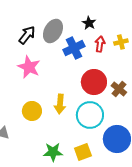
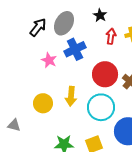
blue cross: (74, 48) -> (75, 49), moved
pink star: (29, 67) -> (49, 60), moved, size x0.7

